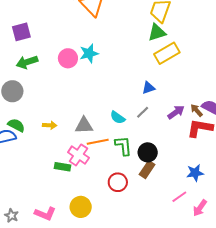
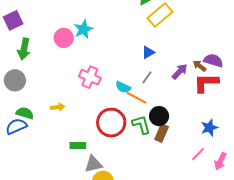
green arrow: (27, 62) -> (24, 49), turned -50
gray triangle: (84, 125) -> (93, 164), moved
orange line: (98, 142) -> (136, 98), moved, turned 50
green L-shape: (123, 146) -> (141, 125), moved
pink cross: (78, 155) -> (90, 77), moved
red circle: (118, 182) -> (111, 123), moved, size x1.5

